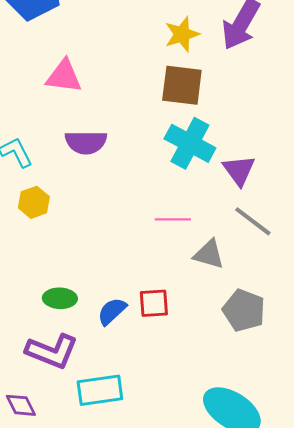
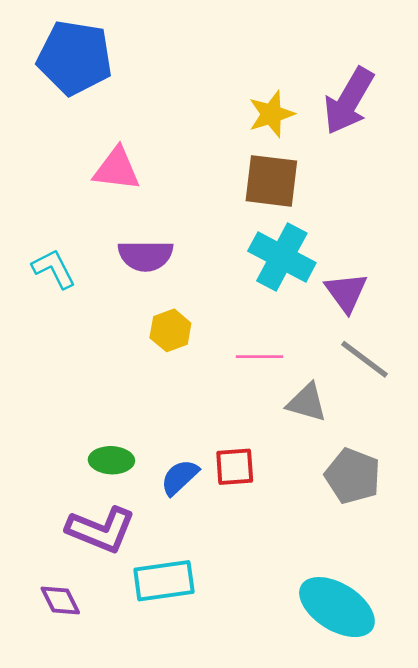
yellow hexagon: (34, 202) -> (170, 330), moved

